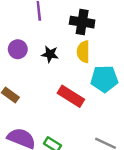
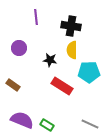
black star: (50, 54) -> (50, 60), moved

